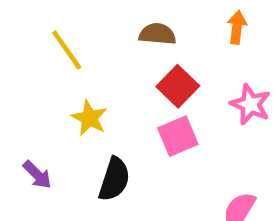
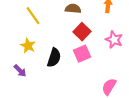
yellow star: (89, 118) -> (28, 46), moved
black semicircle: (114, 179) -> (54, 58), moved

